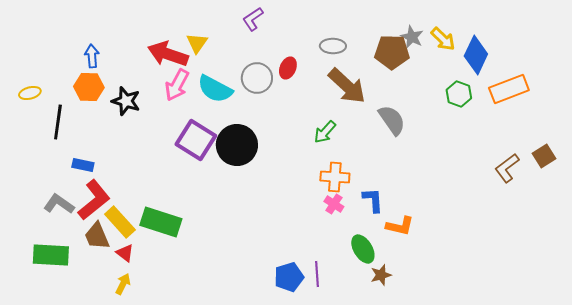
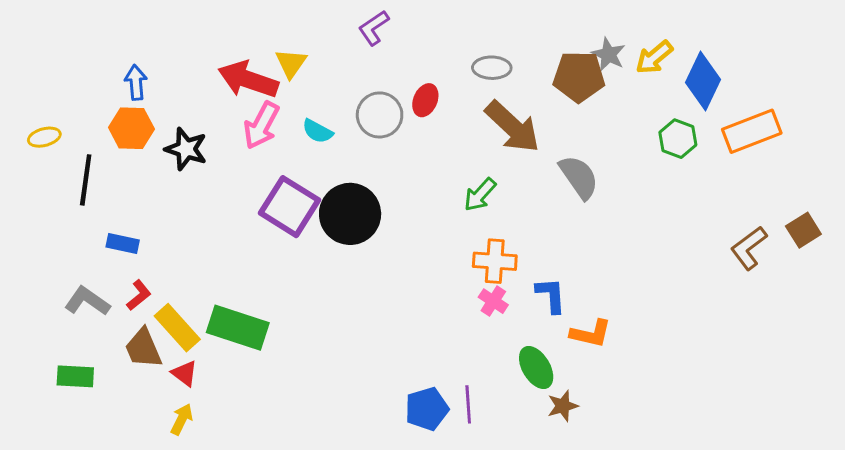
yellow arrow: (443, 39) -> (654, 57), turned 96
cyan semicircle: (215, 89) -> (318, 131), size x0.6
red L-shape: (94, 200) -> (139, 295), size x0.5
green rectangle: (51, 255) -> (75, 376), size x0.7

